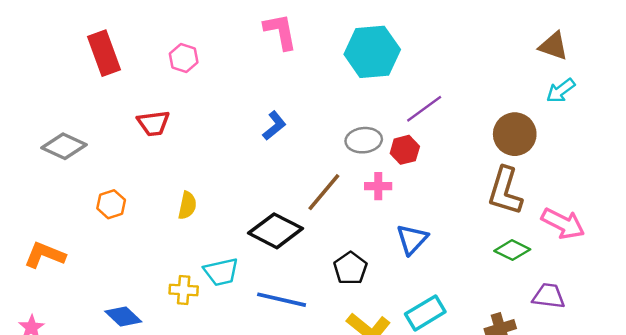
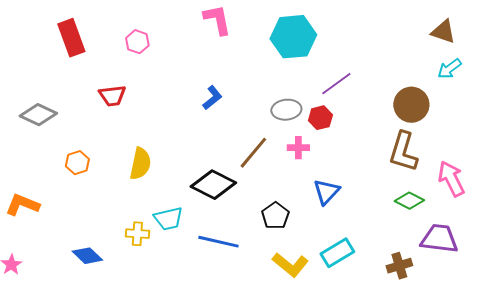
yellow semicircle: (187, 205) -> (140, 164), size x1.4
pink arrow: (563, 224) -> (451, 179), turned -144
purple trapezoid: (549, 296) -> (439, 239), size x1.4

